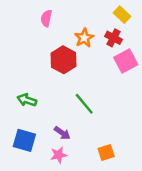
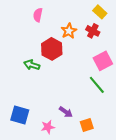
pink square: (126, 61) -> (103, 61), moved
green arrow: (27, 100) -> (32, 65), moved
green line: (84, 104) -> (97, 85), moved
purple arrow: (62, 133) -> (66, 112), moved

